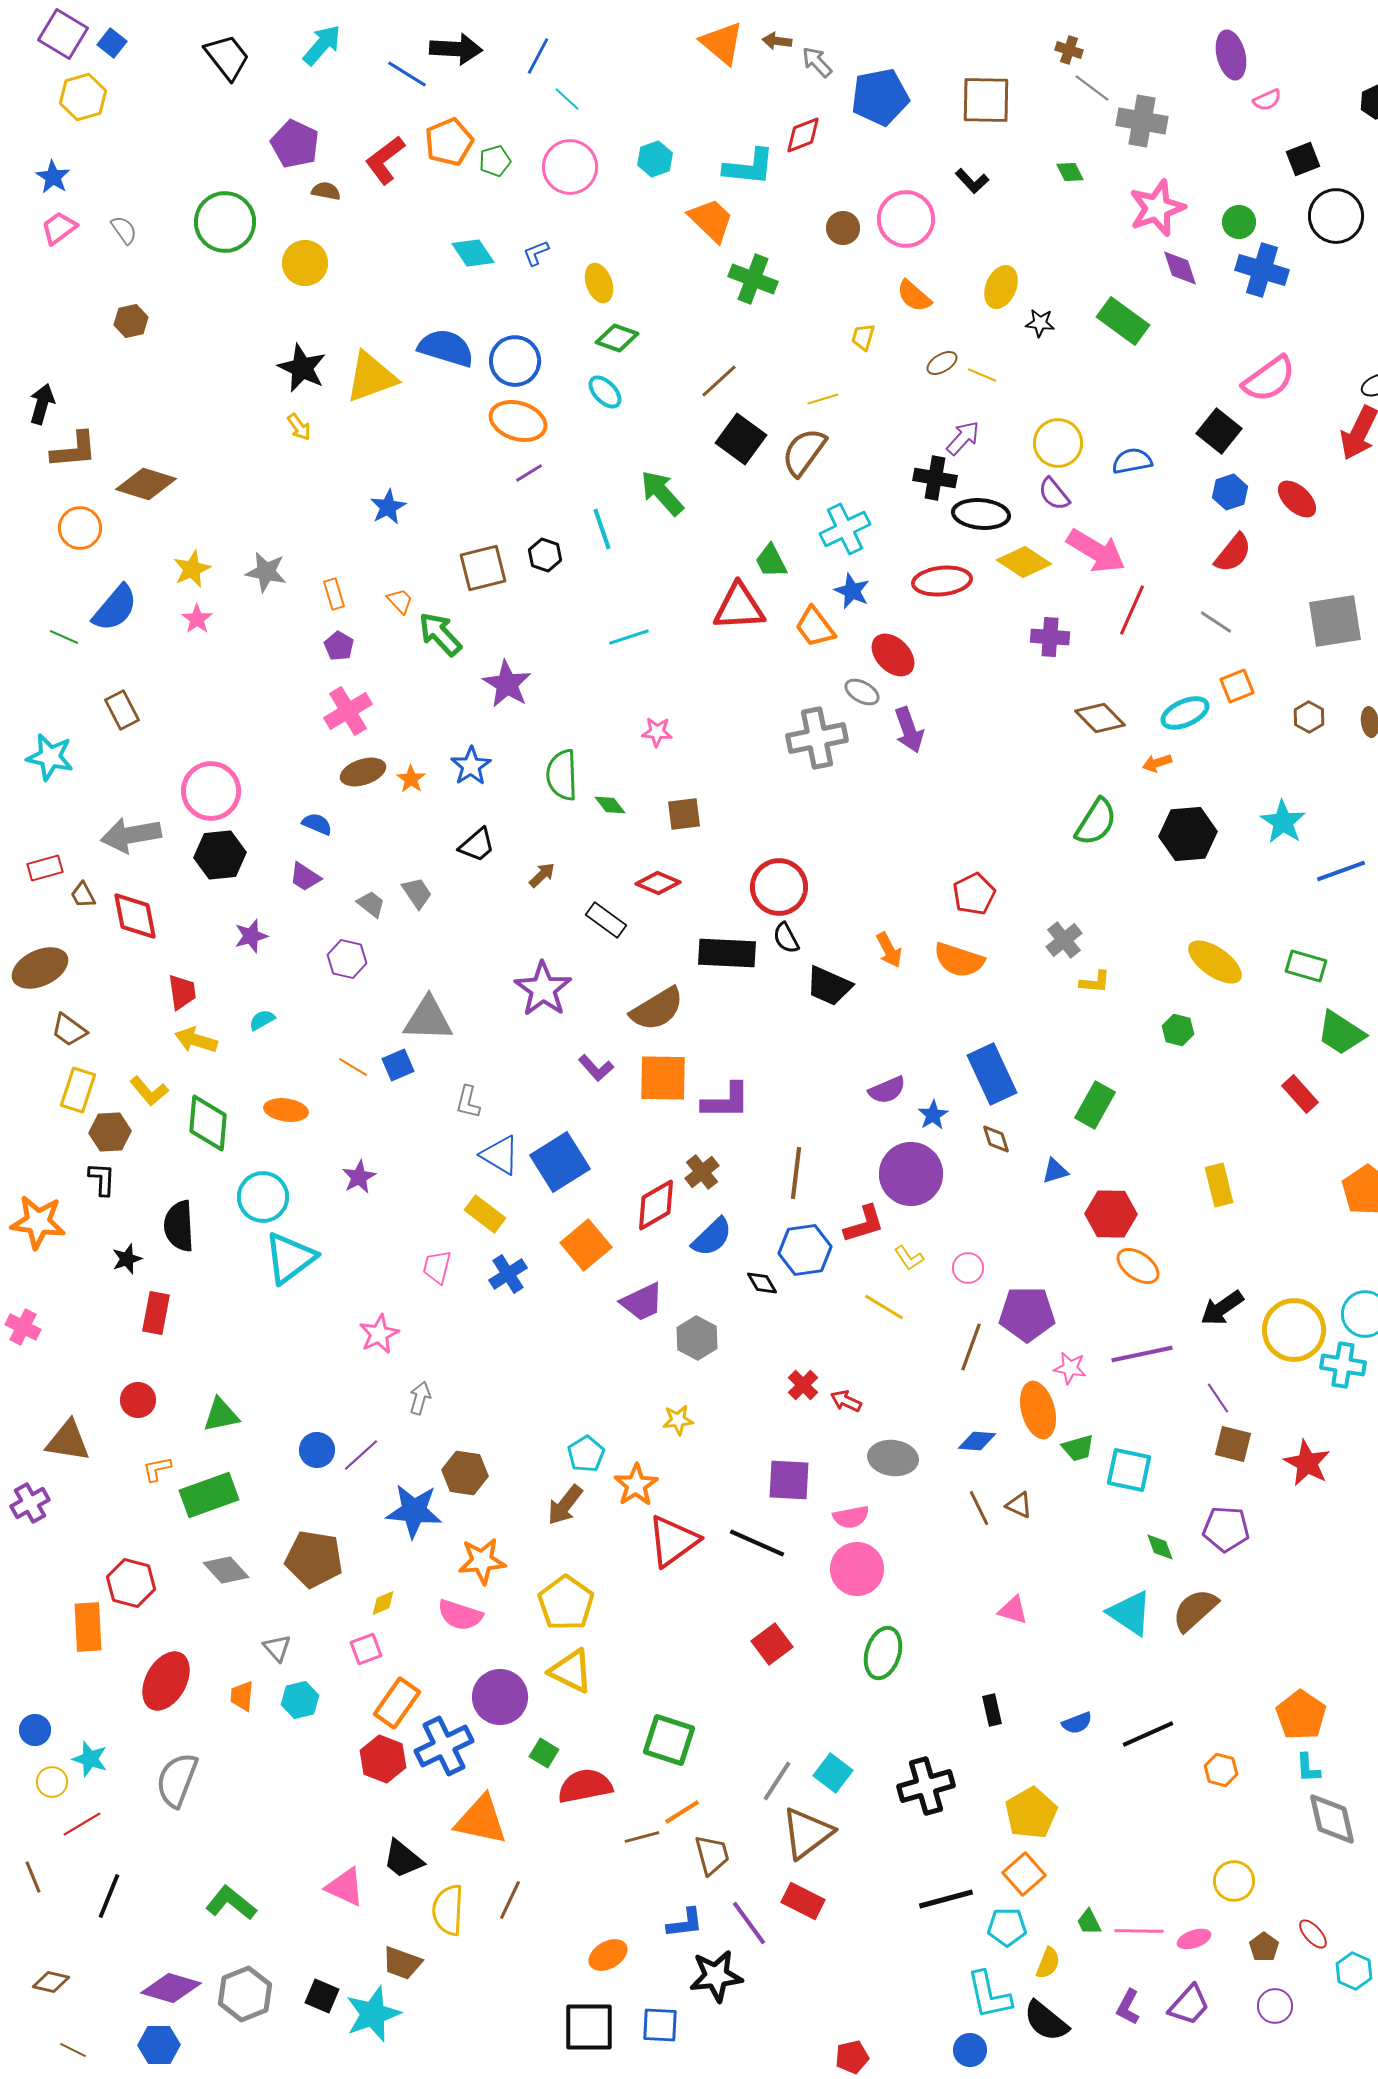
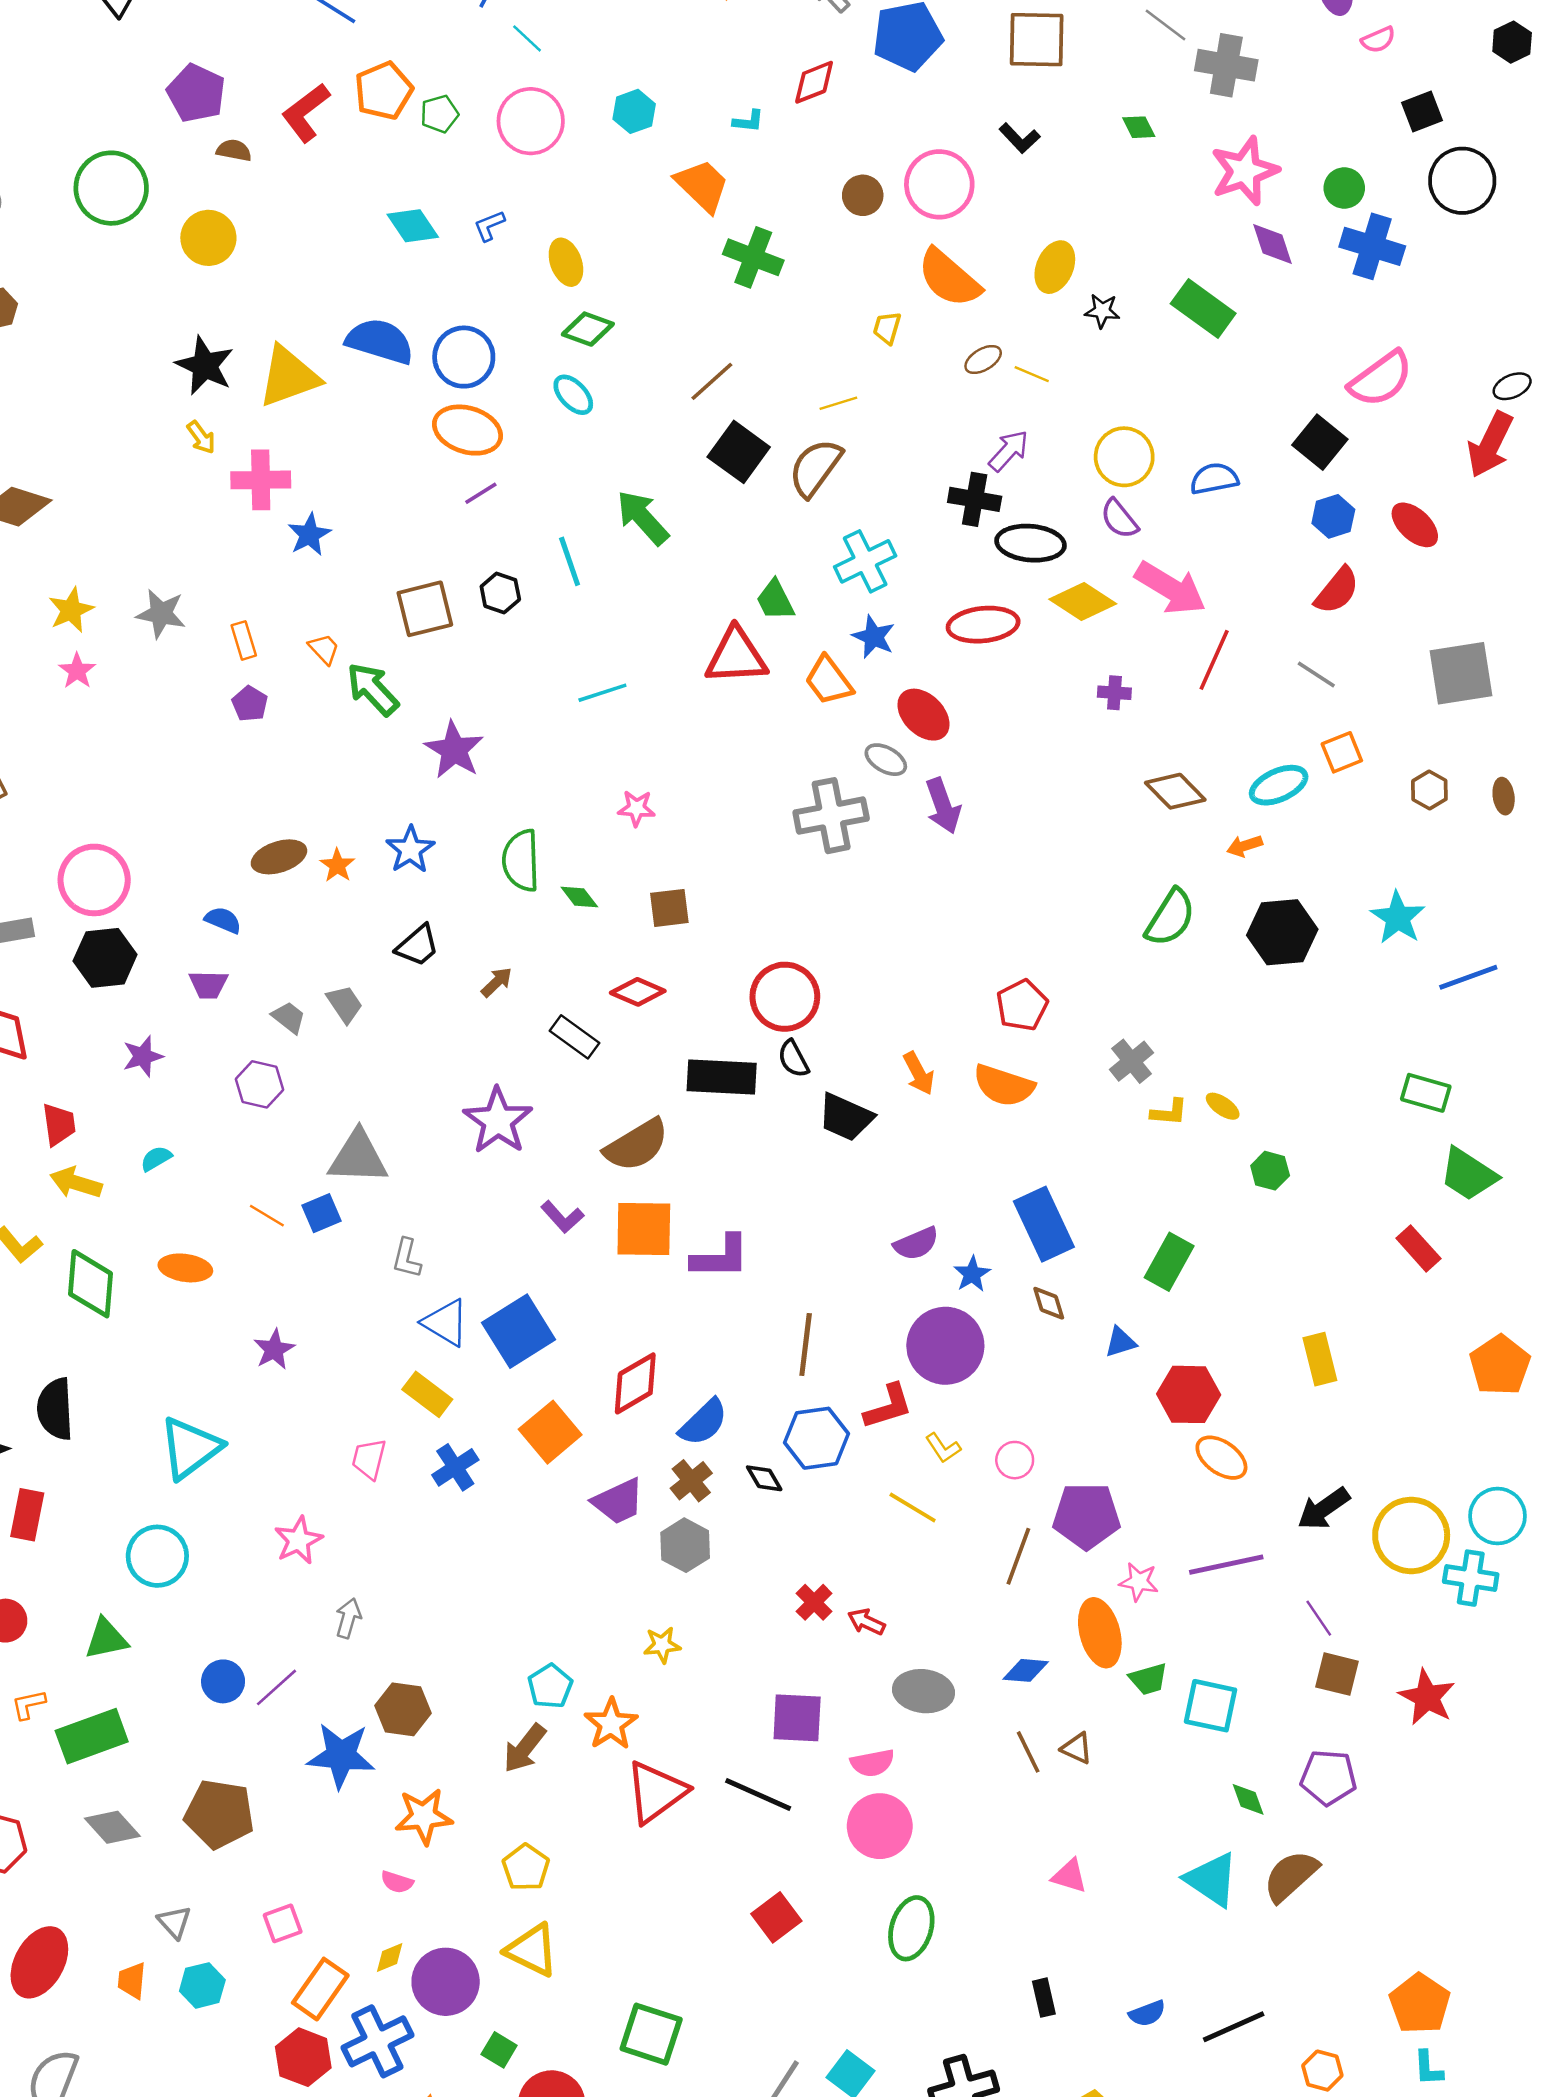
cyan L-shape: (749, 167) -> (748, 121), size x0.5
orange semicircle: (914, 296) -> (949, 278), size x1.5
purple cross: (1050, 637) -> (1114, 693), size x0.7
pink cross: (348, 711) -> (261, 480), moved, turned 30
purple trapezoid: (305, 877) -> (208, 985), turned -32
yellow ellipse: (1215, 962) -> (1223, 1106), moved, size x0.5
brown cross: (702, 1172) -> (691, 1481), moved
cyan circle: (263, 1197) -> (157, 1556), moved
yellow diamond: (383, 1603) -> (390, 1957), moved
yellow pentagon: (566, 1603) -> (526, 1867), size x0.7
pink semicircle: (460, 1615) -> (397, 1882), size x0.6

